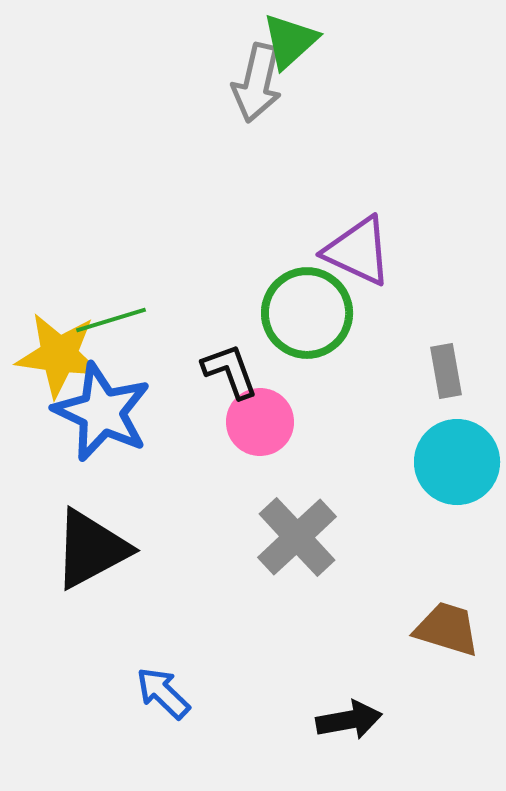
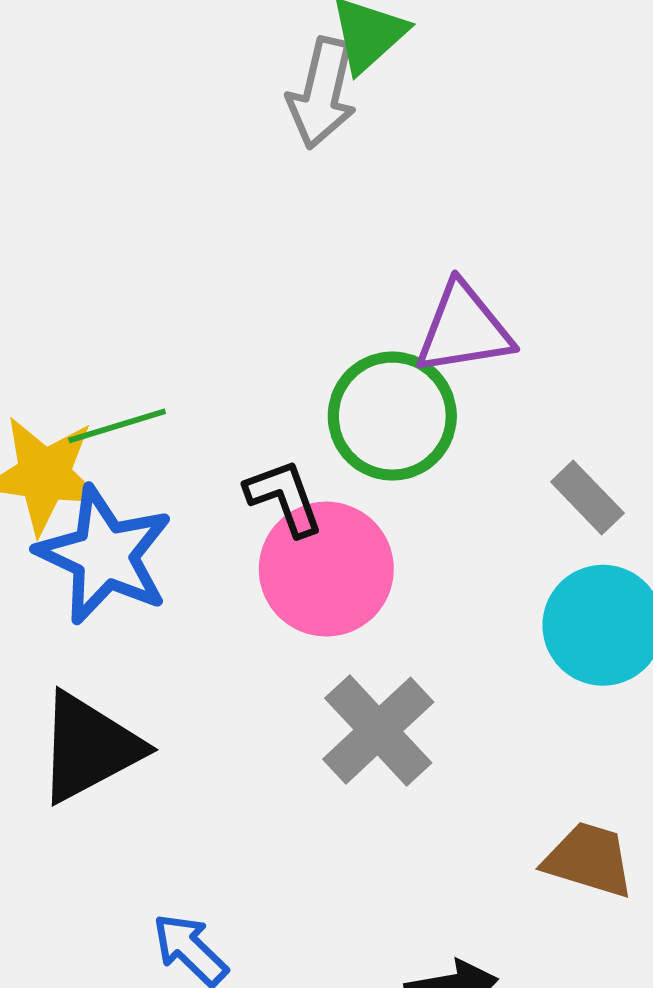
purple triangle: (358, 251) -> (464, 329), turned -34
gray rectangle: (446, 371) -> (587, 497), turned -34
pink circle: (260, 422) -> (326, 569), size x1.4

